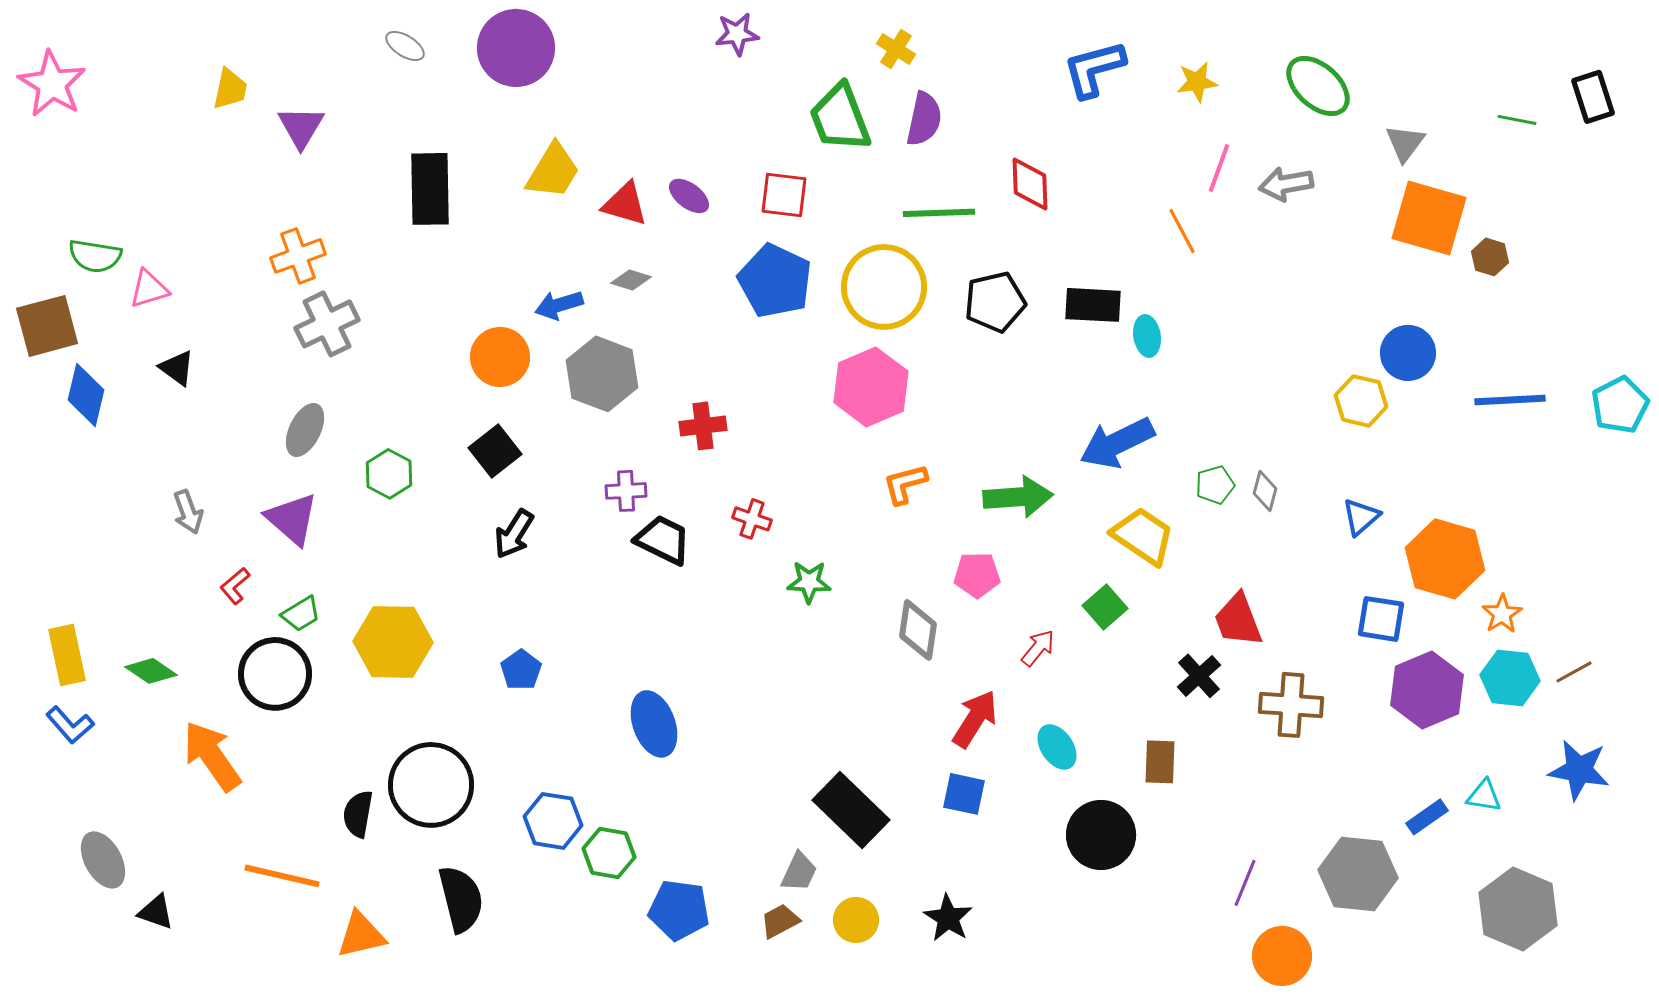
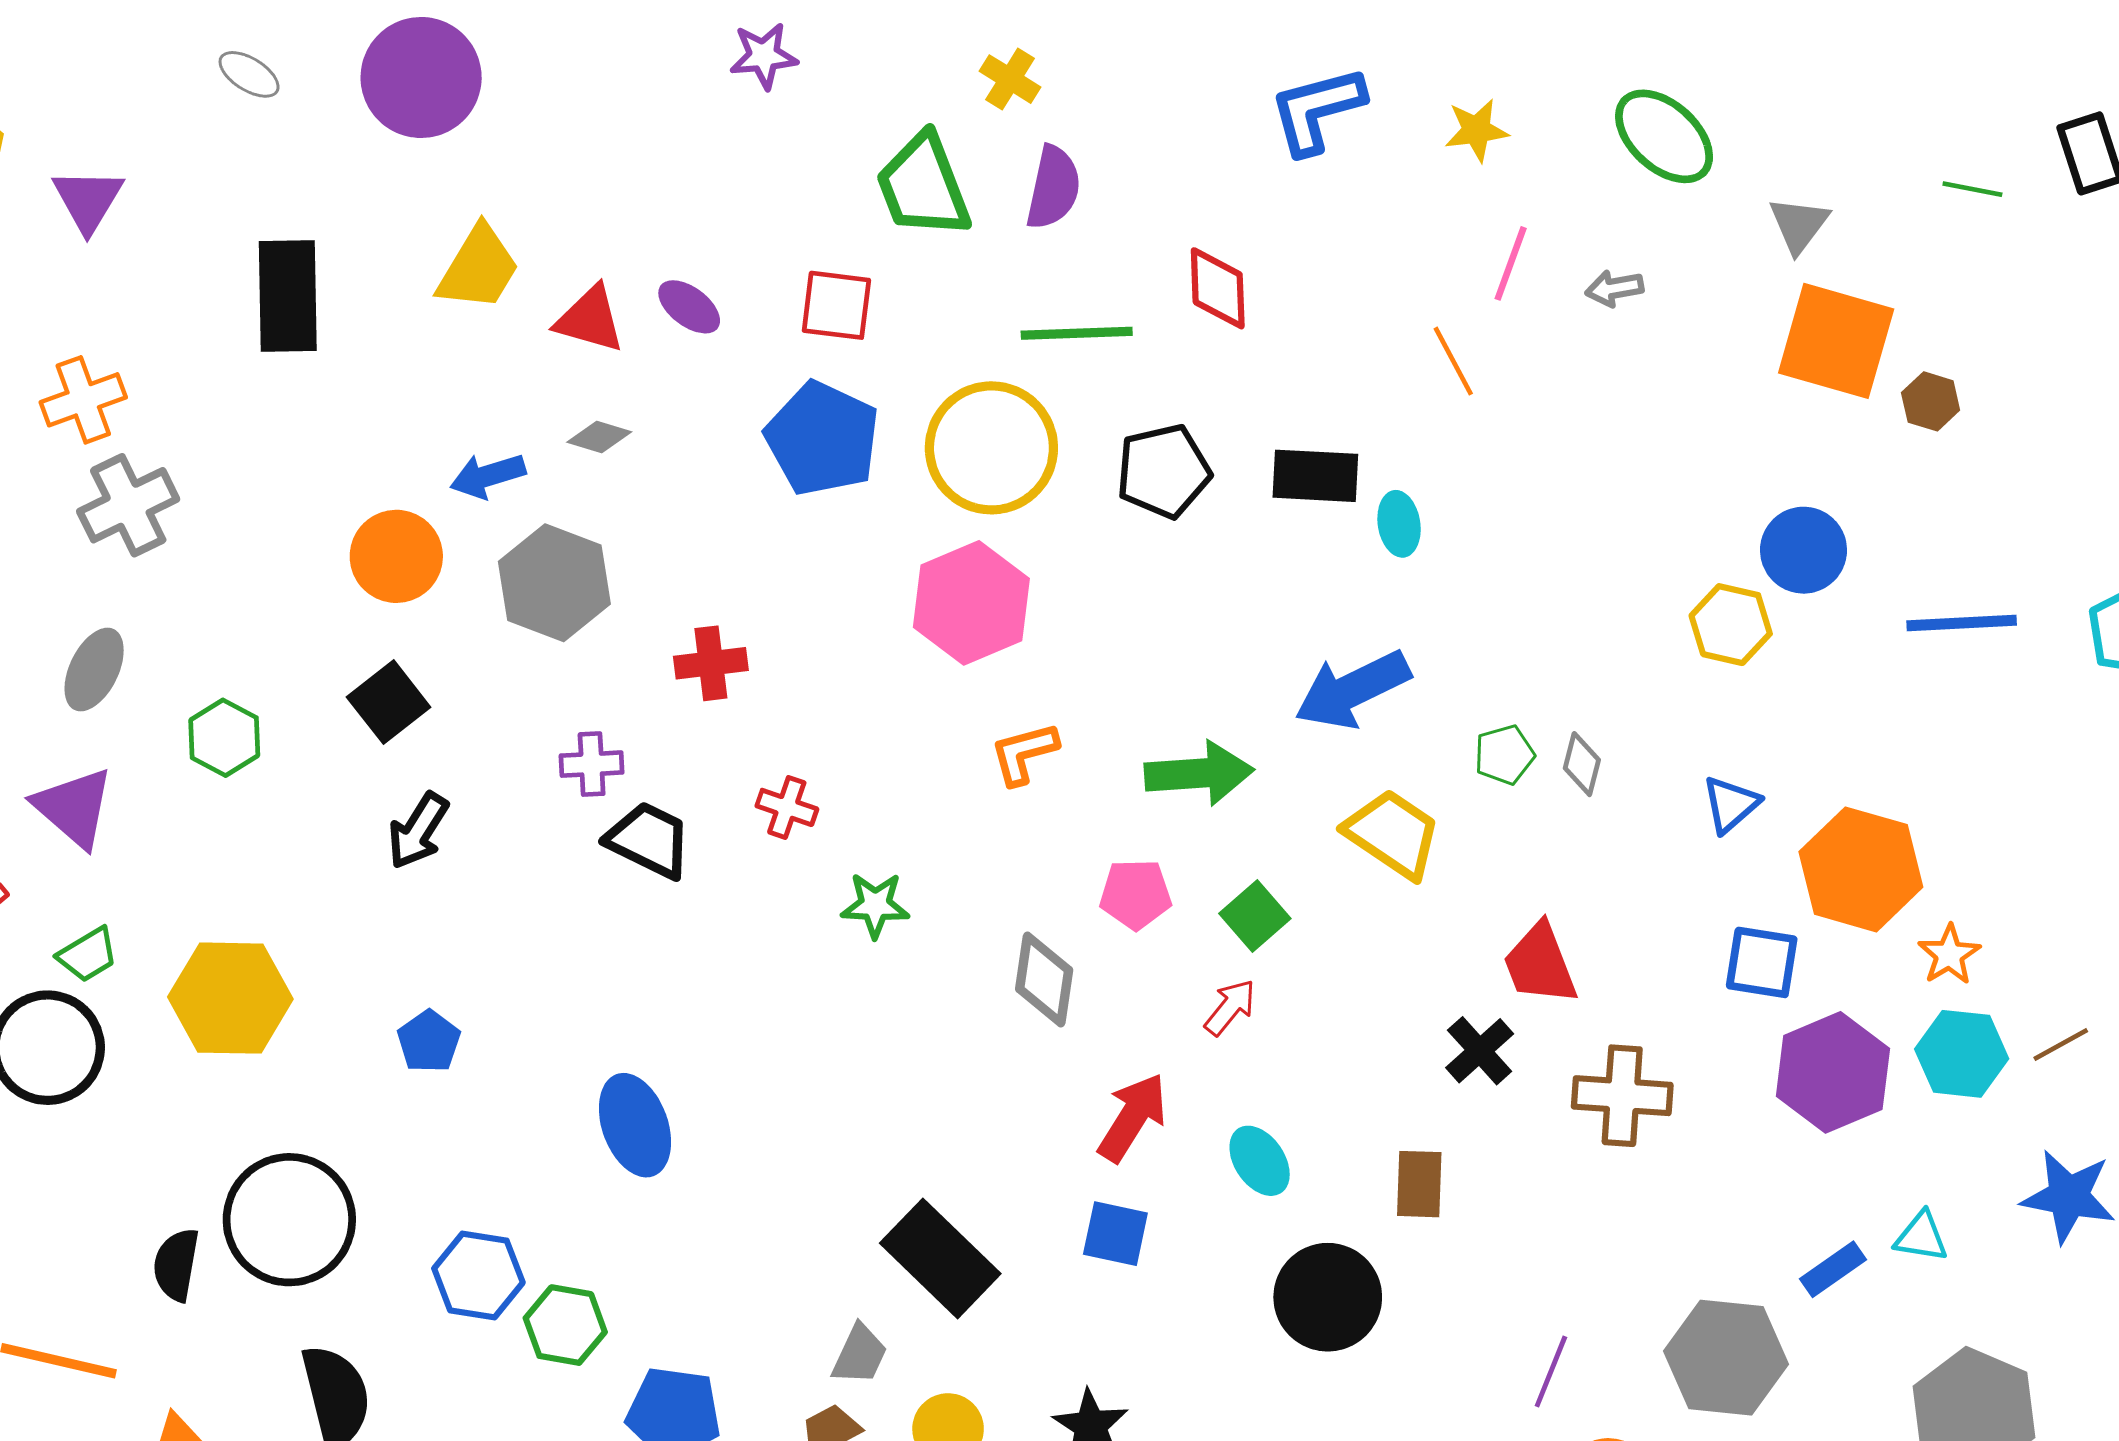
gray arrow: (1286, 184) -> (1614, 288), size x0.7
green square: (1105, 607) -> (1255, 916), moved

